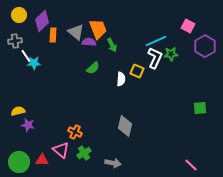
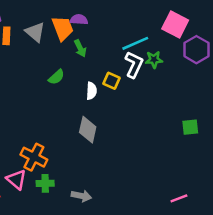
pink square: (188, 26) -> (175, 25), size x1.5
purple semicircle: (89, 42) -> (79, 20), moved
gray diamond: (125, 126) -> (88, 130), moved
orange cross: (75, 132) -> (34, 157), size x1.5
green cross: (84, 153) -> (45, 183), turned 32
pink line: (191, 165) -> (179, 198), turned -64

